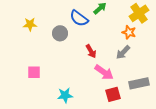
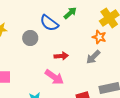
red arrow: (91, 51) -> (61, 56), turned -64
pink arrow: (104, 72) -> (54, 77), moved

